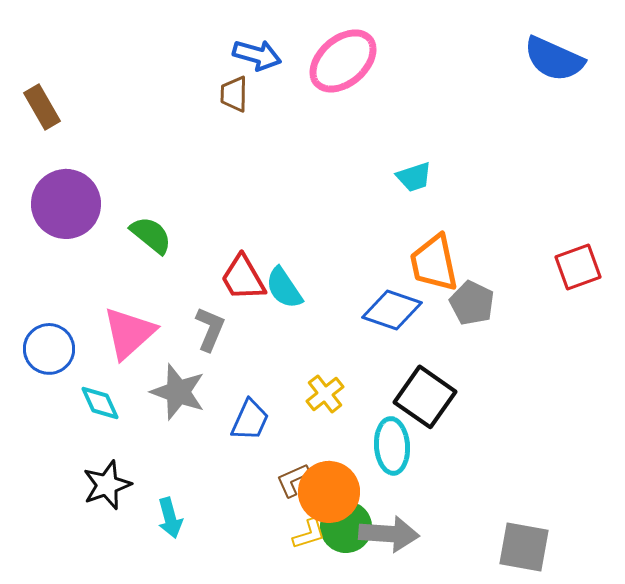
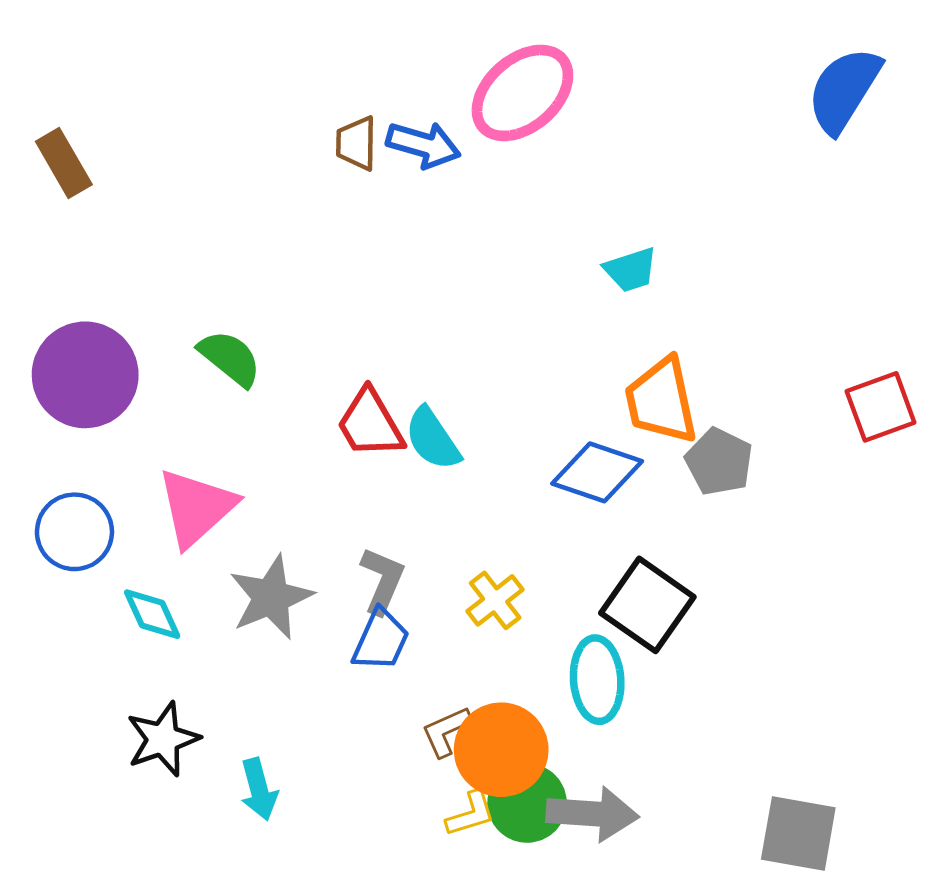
blue arrow: (257, 55) -> (423, 145), moved
blue semicircle: (554, 59) -> (844, 90), turned 98
purple circle: (66, 204) -> (85, 375), moved
gray L-shape: (210, 329) -> (382, 581), moved
gray star: (178, 392) -> (271, 597), turned 30

